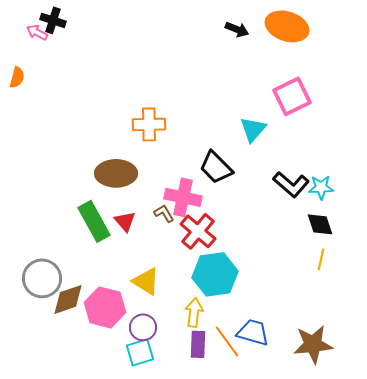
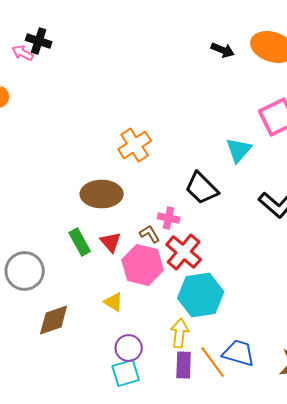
orange cross: (149, 124) -> (135, 145), turned -32
pink cross: (183, 197) -> (169, 218), size x0.6
green rectangle: (94, 221) -> (80, 242), size x0.7
gray circle: (42, 278) -> (25, 271), moved
yellow triangle: (146, 281) -> (114, 302), moved, size x0.7
pink hexagon: (105, 307) -> (143, 265), moved

